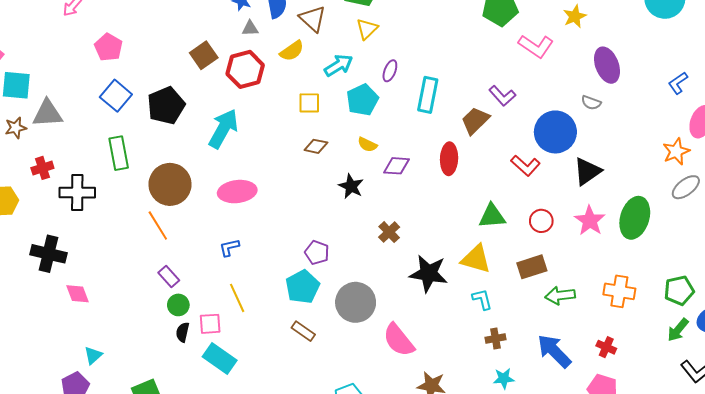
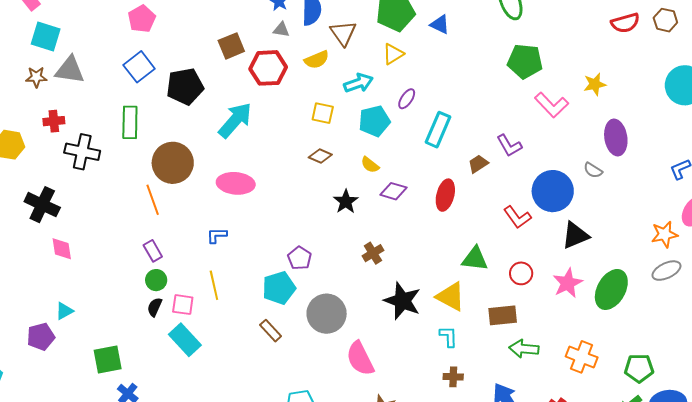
brown trapezoid: (475, 121) -> (478, 164), size x0.7

